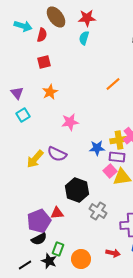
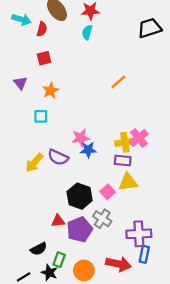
purple triangle: (17, 93) -> (20, 83), moved
cyan square: (23, 115) -> (41, 116), moved, turned 32
pink star: (70, 122) -> (81, 138), moved
blue star: (97, 148) -> (88, 150), moved
pink square: (110, 171) -> (108, 192), moved
purple pentagon: (39, 221) -> (80, 230), moved
red arrow: (113, 253) -> (118, 264), size x1.6

